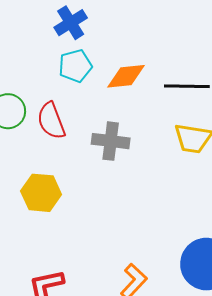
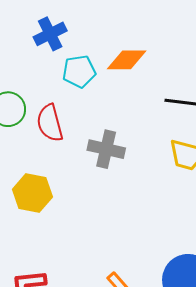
blue cross: (71, 23) -> (50, 34), moved
orange diamond: (126, 76) -> (127, 60), moved

